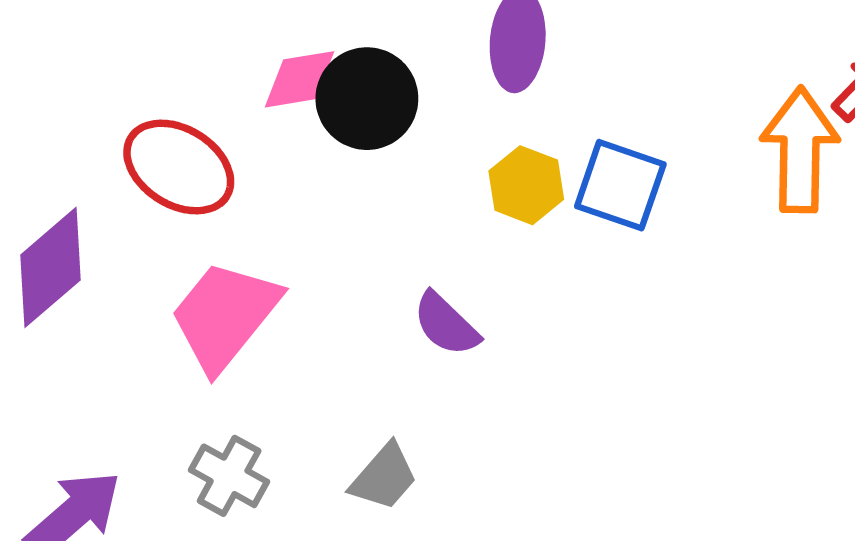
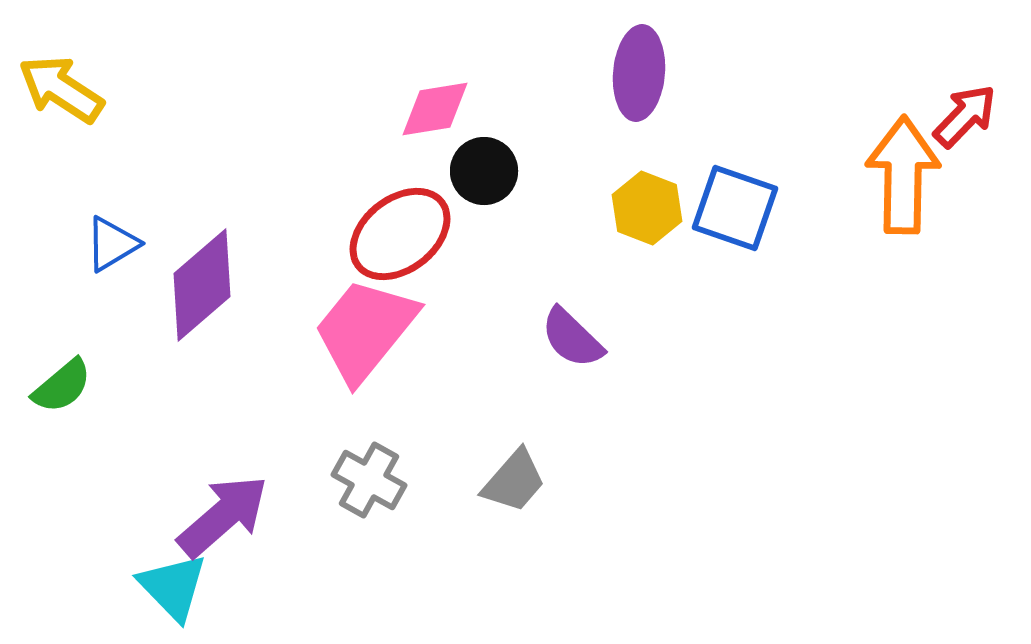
black circle: (367, 99) -> (484, 171), moved, size x0.7
red ellipse: (179, 167) -> (400, 234), moved, turned -70

